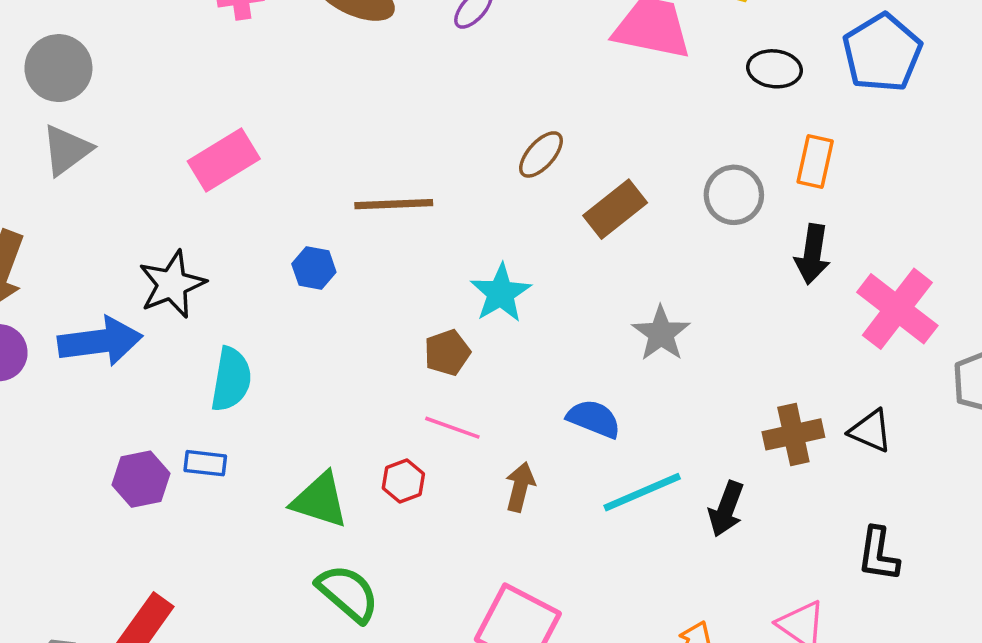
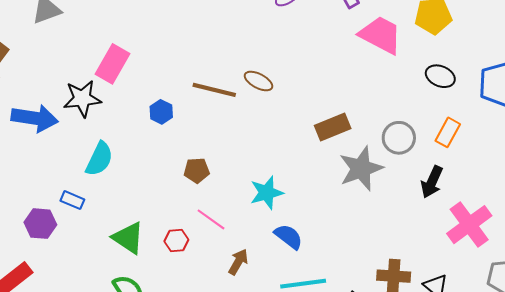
brown ellipse: (541, 154) -> (258, 81), moved, turned 60
pink rectangle: (224, 160) -> (112, 64), moved, turned -45
cyan star: (501, 293) -> (267, 193), moved
gray star: (661, 333) -> (361, 169), moved, size x1.4
brown pentagon: (447, 353) -> (197, 170), moved
purple hexagon: (141, 479) -> (40, 224), moved

